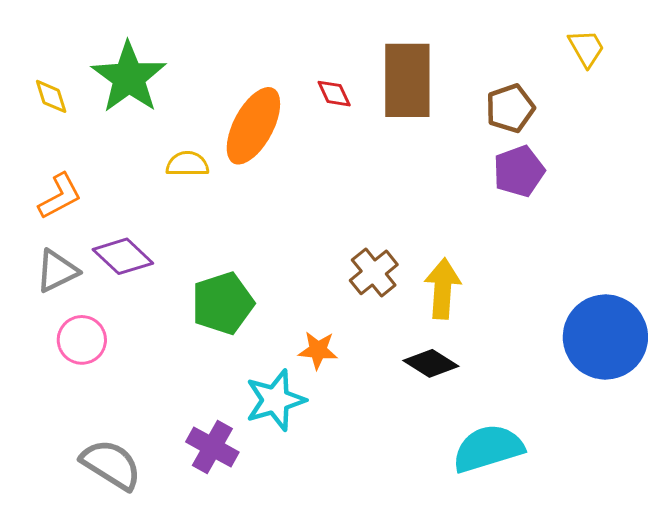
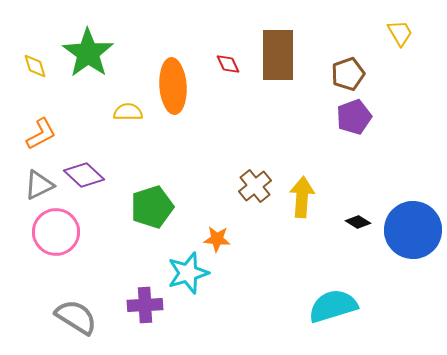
orange ellipse: (253, 126) -> (173, 86), turned -32
pink circle: (82, 340) -> (56, 232), size x1.4
black diamond: (431, 363) -> (358, 222), moved, size x0.7
purple cross: (212, 447) -> (145, 305), turned -32

